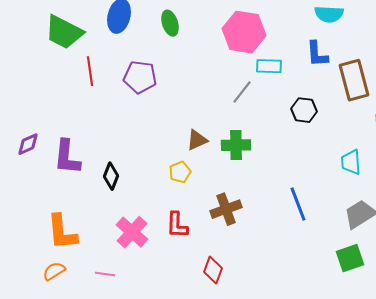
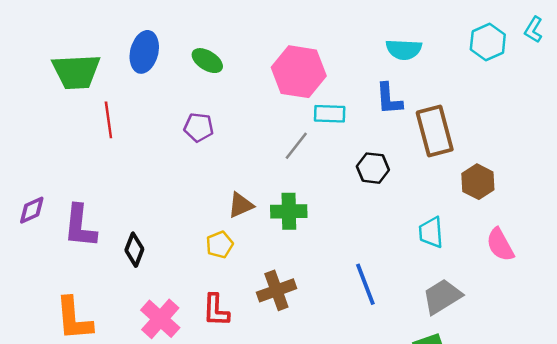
green ellipse: (170, 23) -> (207, 61), turned -40
green trapezoid: (64, 32) -> (76, 72), turned -30
purple pentagon: (140, 77) -> (199, 127), moved, size x0.7

